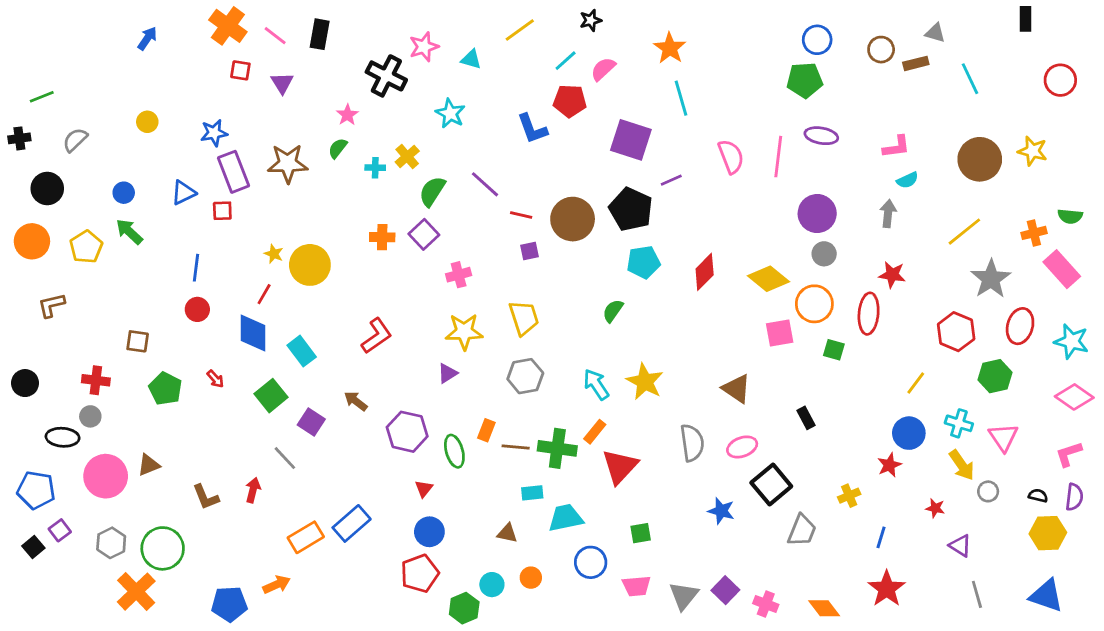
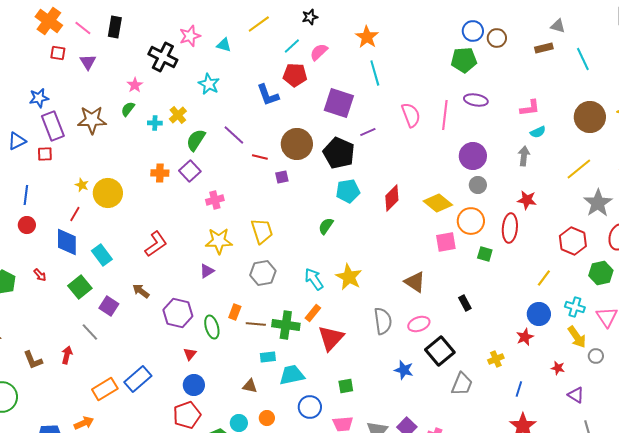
brown circle: (881, 50) -> (497, 38), moved
brown circle: (573, 219) -> (297, 144), moved
purple square: (529, 251) -> (282, 177), moved

